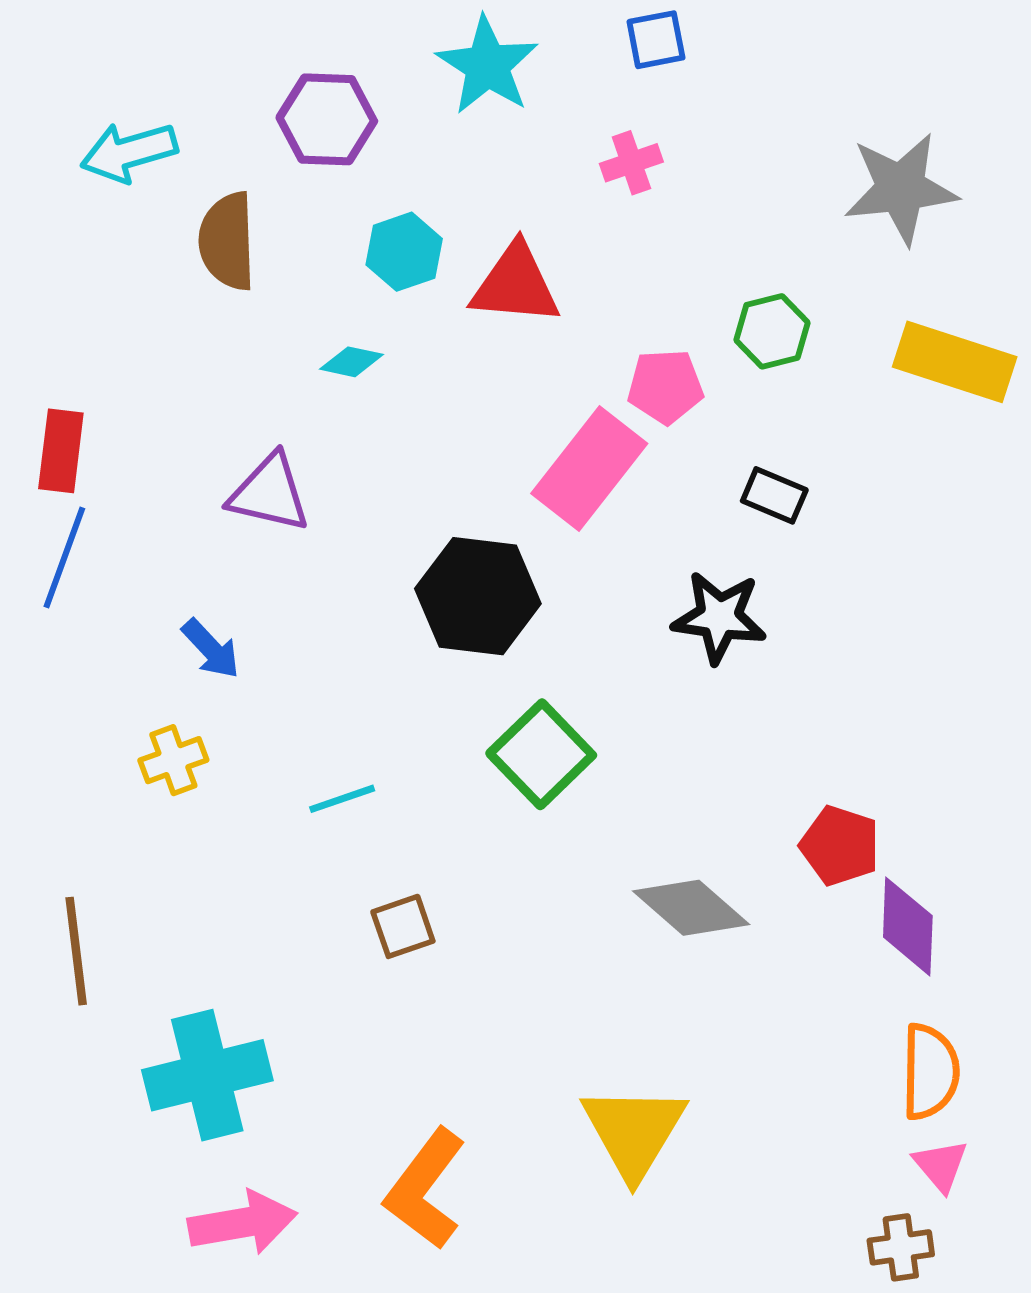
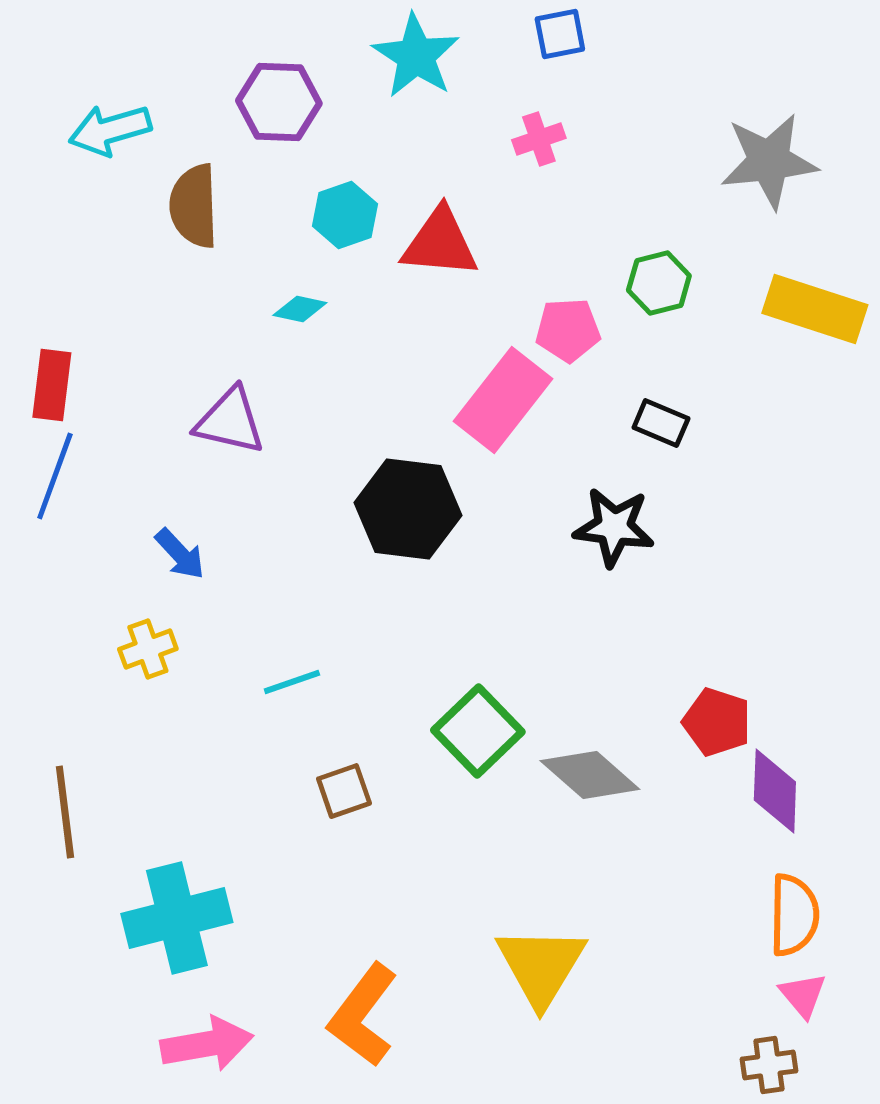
green square: (541, 754) -> (478, 731), moved

